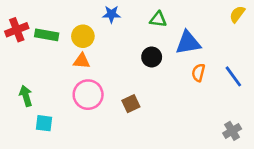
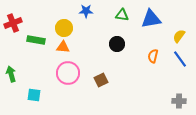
yellow semicircle: (237, 14) -> (179, 36), moved
green rectangle: (47, 35) -> (36, 40), moved
blue triangle: (188, 43) -> (151, 19), moved
green arrow: (26, 96) -> (11, 74), moved
gray cross: (232, 131) -> (179, 101), turned 32

